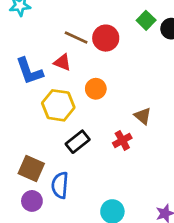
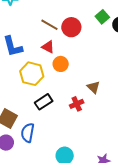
red triangle: (62, 62) -> (48, 47), moved

